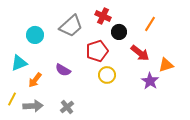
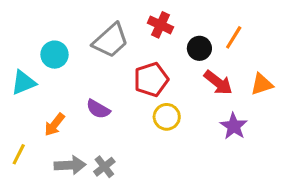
black circle: (119, 32) -> (199, 48), moved
cyan triangle: (19, 63) -> (23, 83), moved
orange triangle: (166, 65) -> (262, 84), moved
gray arrow: (33, 106) -> (70, 165), moved

